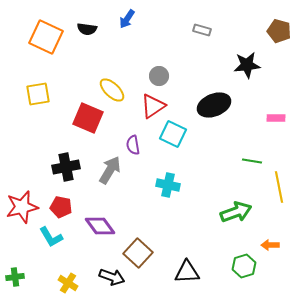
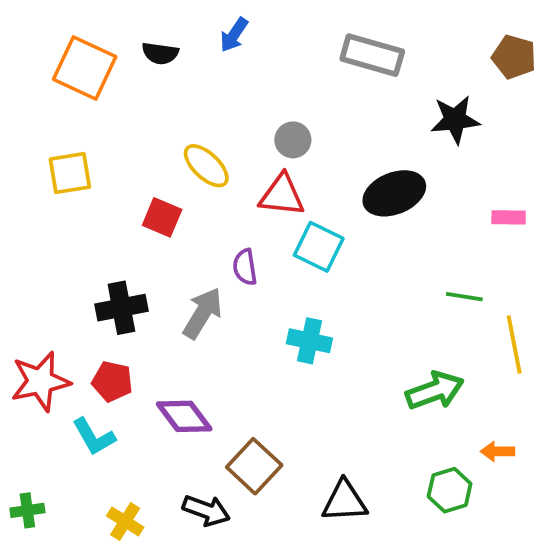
gray rectangle: (202, 30) -> (372, 55), size x1.8
red triangle: (153, 106) -> (282, 195), turned 40
red square: (88, 118) -> (162, 217), size x0.7

